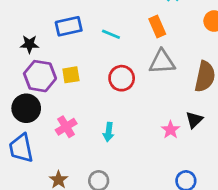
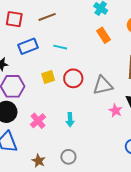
orange rectangle: (157, 26) -> (103, 35), moved
gray triangle: (162, 62) -> (103, 85), moved
yellow square: (71, 75) -> (48, 77), moved

